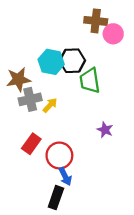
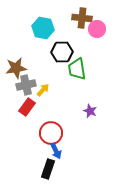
cyan hexagon: (51, 62) -> (43, 28), moved
red rectangle: (31, 144) -> (27, 107), moved

